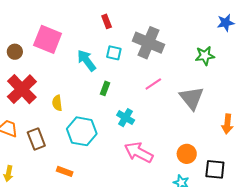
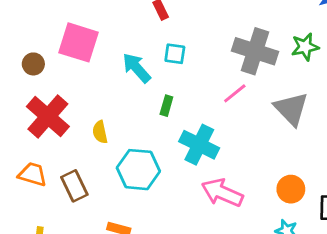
gray cross: (148, 43) -> (255, 51), moved
cyan cross: (126, 118) -> (199, 145), size x1.5

